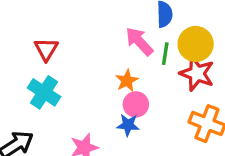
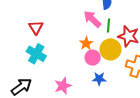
yellow circle: (196, 44) -> (110, 49), moved
blue star: (128, 125) -> (99, 79), moved

